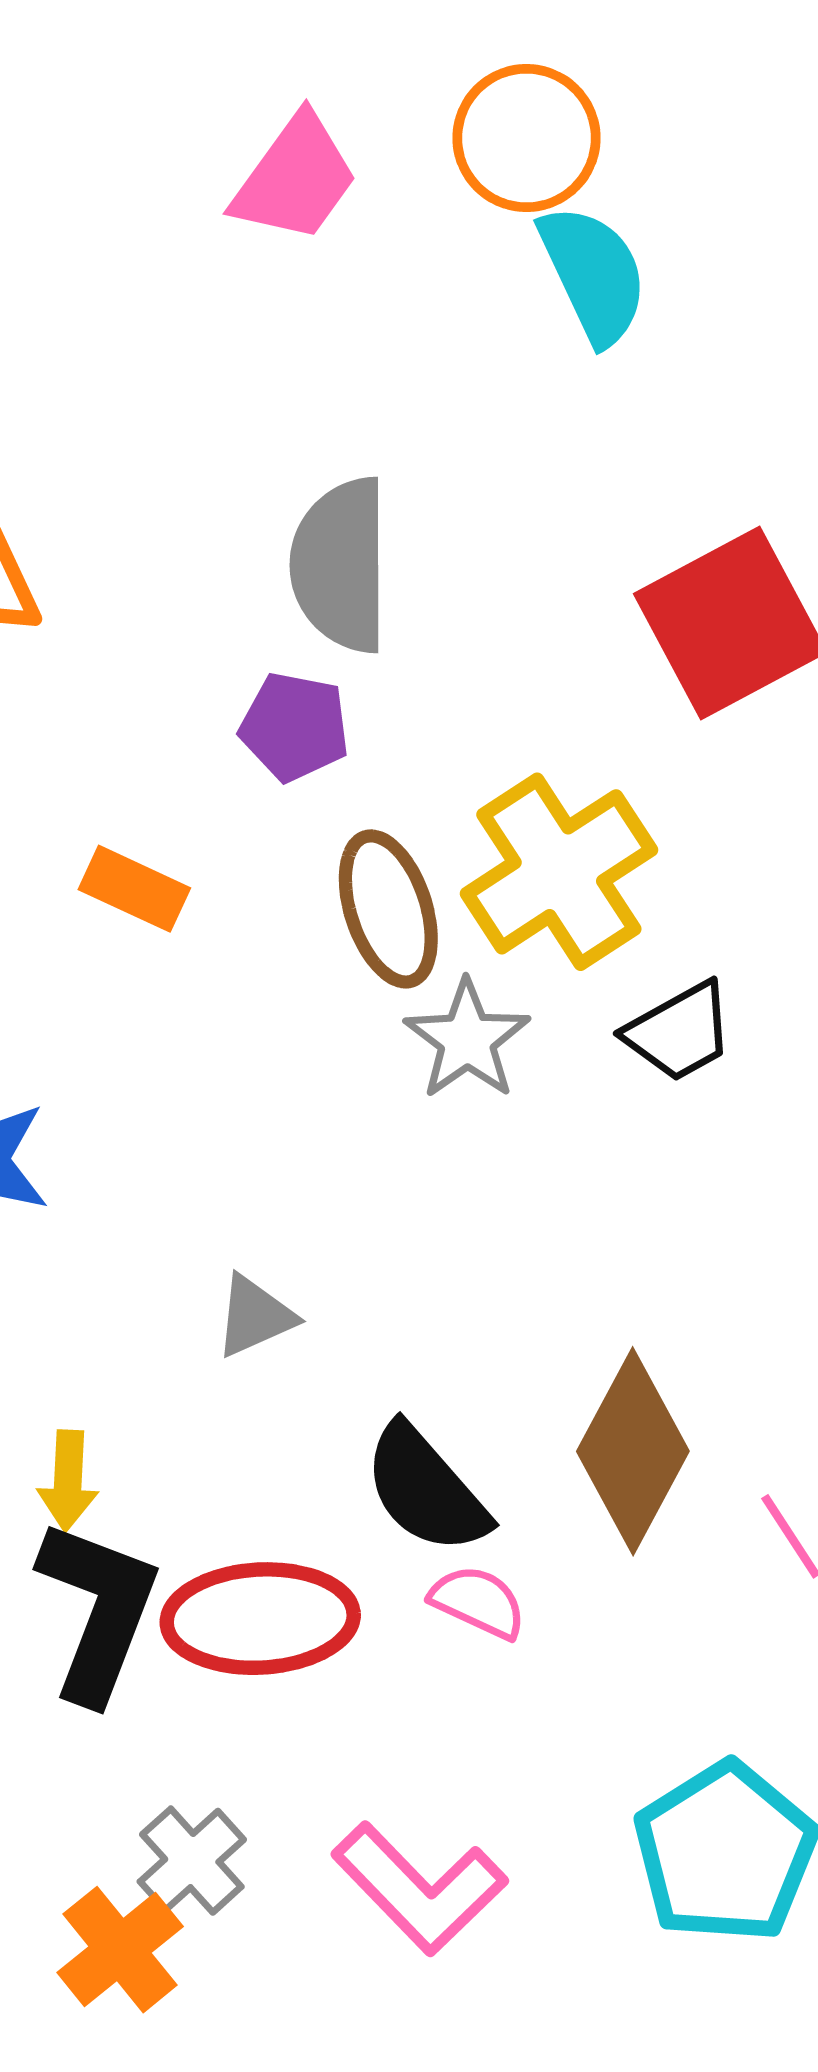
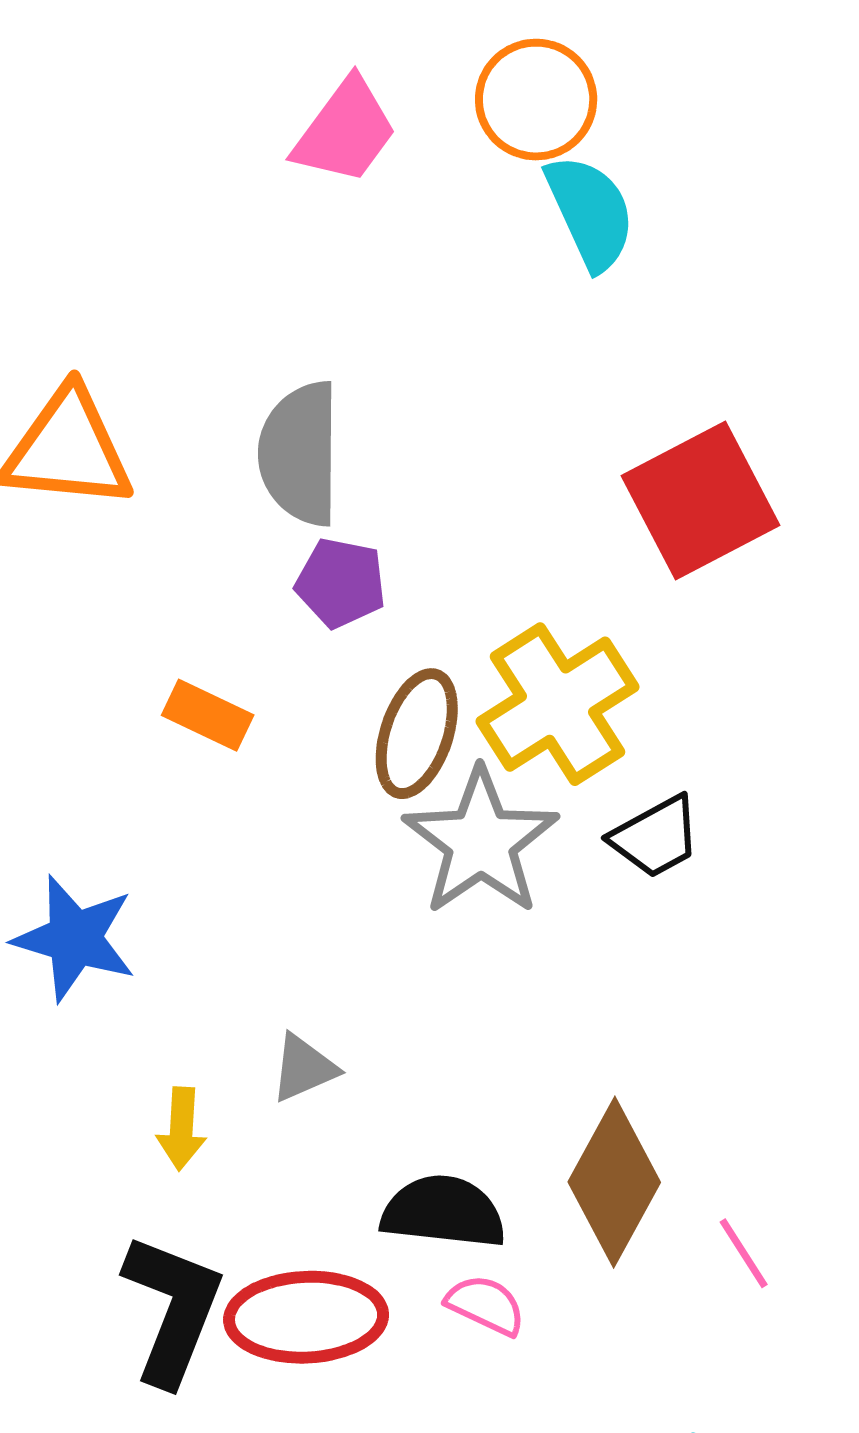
gray semicircle: (340, 565) -> (300, 454), moved
brown ellipse: (388, 909) -> (417, 734), turned 36
gray star: (467, 1040) -> (481, 842), size x1.5
yellow arrow: (68, 1481) -> (181, 1129), moved
black semicircle: (426, 1489) -> (443, 1212), turned 137

